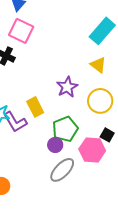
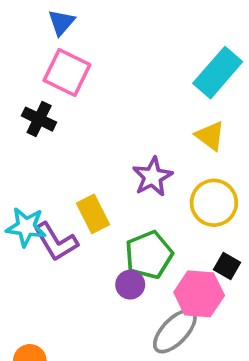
gray ellipse: (62, 170) -> (175, 331), moved

